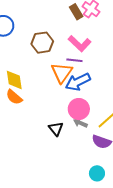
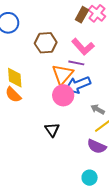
brown rectangle: (76, 12) -> (82, 15), turned 56
pink circle: (79, 109) -> (63, 95), moved
gray arrow: (80, 123) -> (98, 109), moved

